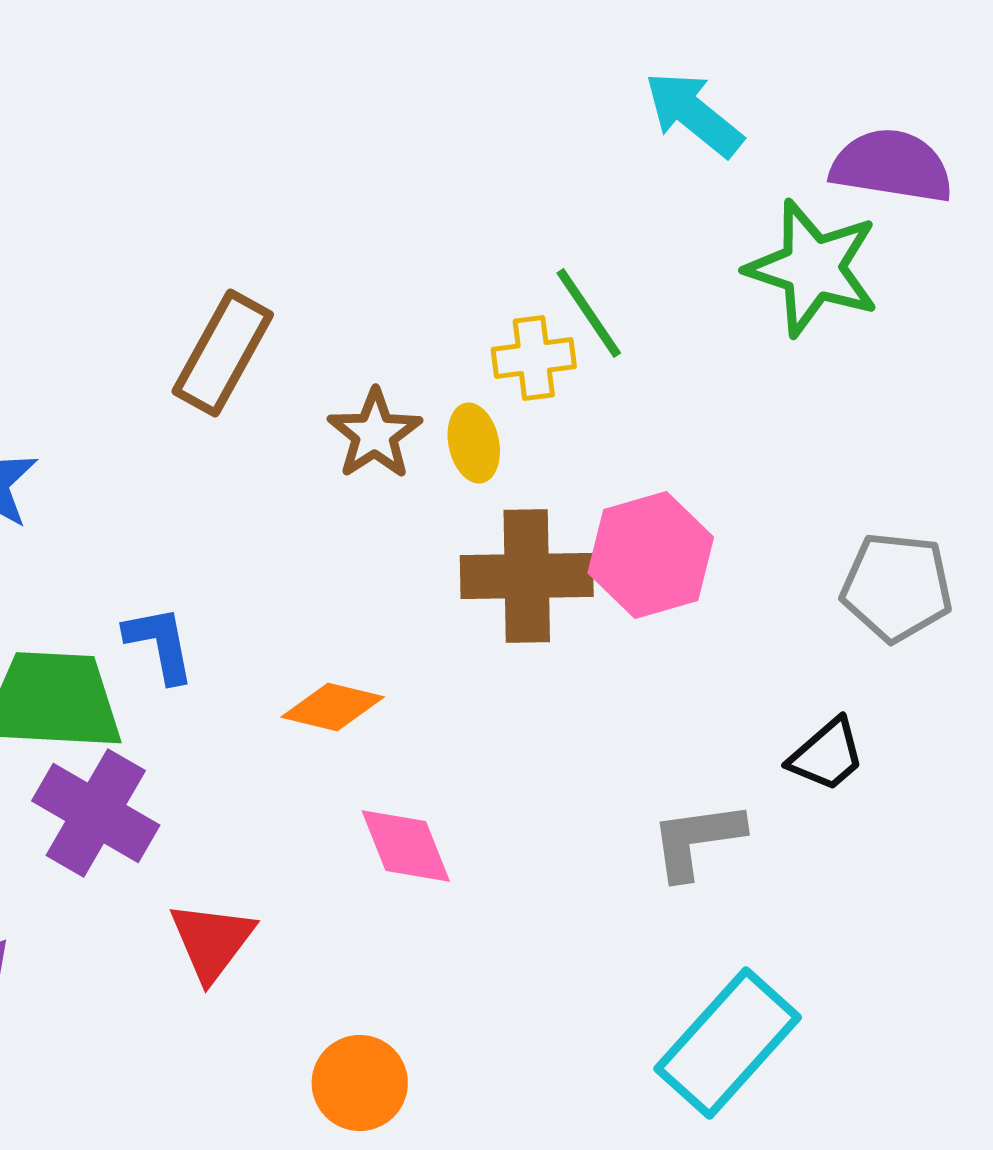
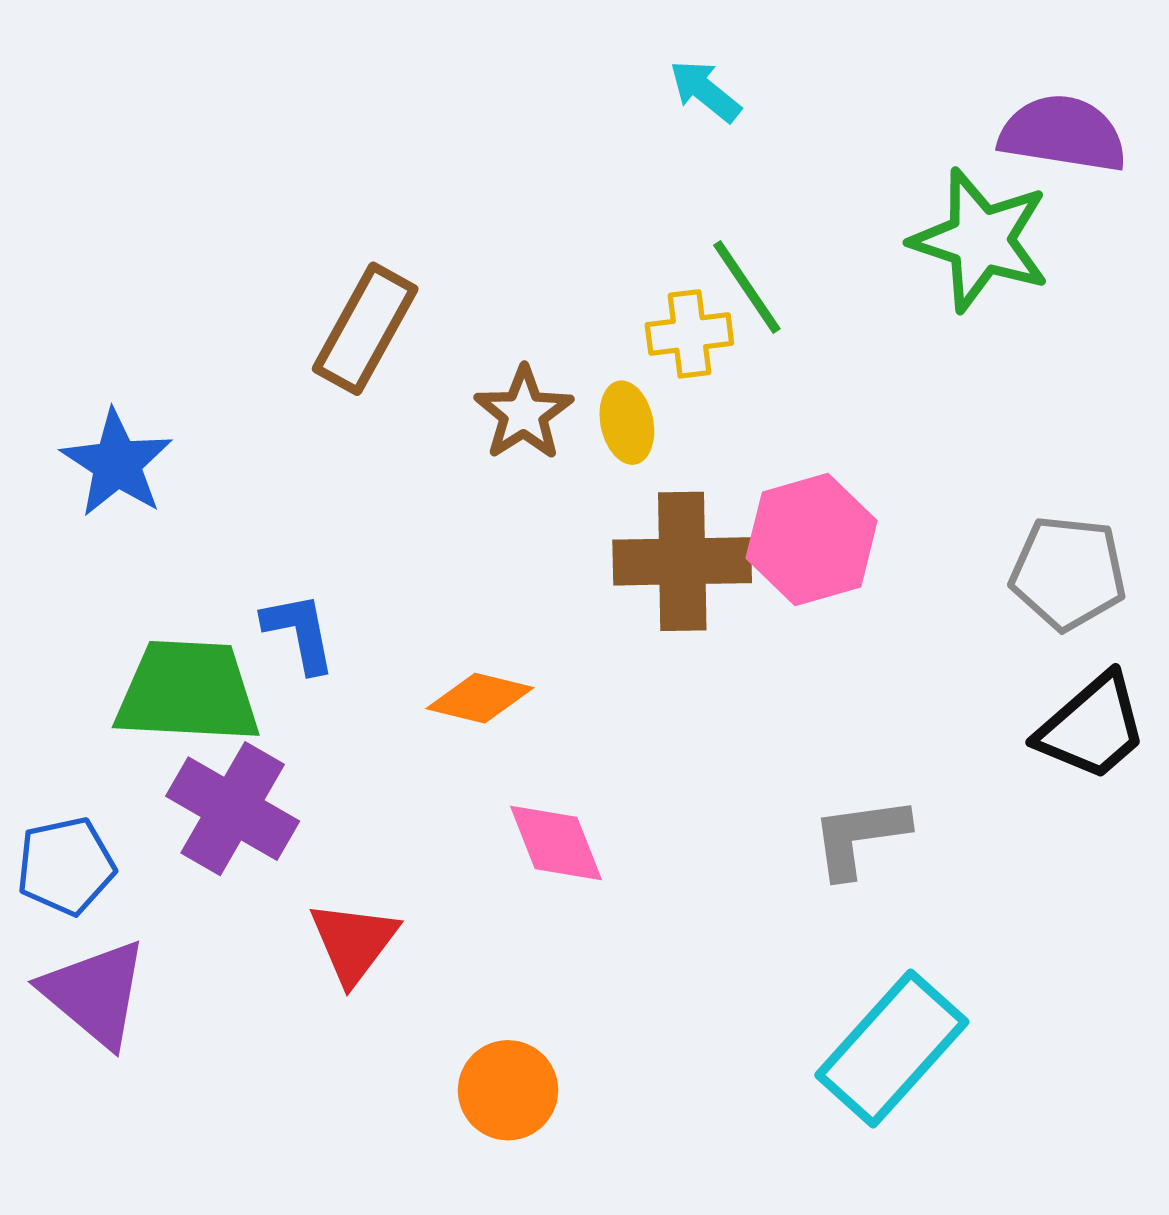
cyan arrow: (694, 114) -> (705, 91), moved, size x0.7
black trapezoid: (827, 755) -> (1092, 727), moved, size x1.4

